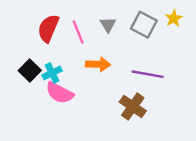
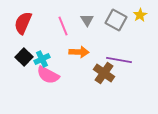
red semicircle: (48, 28) -> (23, 23), moved
brown cross: (133, 106) -> (104, 73), moved

